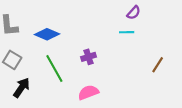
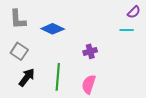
green line: (54, 69) -> (58, 77), moved, turned 32
pink semicircle: (88, 92) -> (89, 84), turned -54

